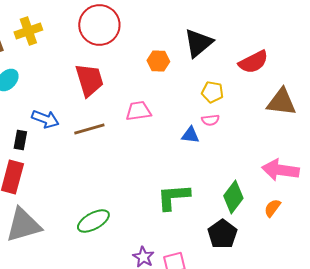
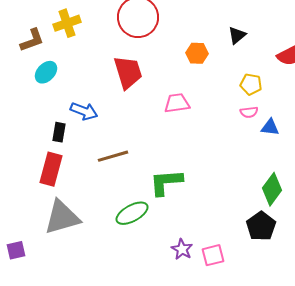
black triangle: (198, 43) -> (237, 35), size x0.6
brown line: (89, 129) -> (113, 156), moved
blue triangle: (190, 135) -> (270, 127), moved
green L-shape: (173, 197) -> (166, 182), moved

